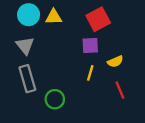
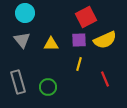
yellow triangle: (54, 17) -> (51, 44), moved
yellow semicircle: (115, 62) -> (105, 40), moved, size x1.6
gray rectangle: (27, 79) -> (18, 82), moved

